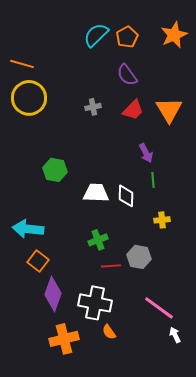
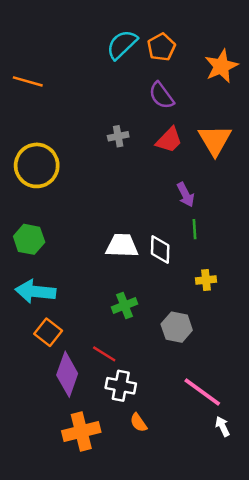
orange star: (174, 35) -> (221, 66), moved
yellow circle: (29, 98) -> (37, 165), moved
green hexagon: (55, 170) -> (29, 239), moved
red line: (111, 266) -> (104, 354), moved, turned 36
white cross: (95, 303) -> (121, 386), size x0.7

